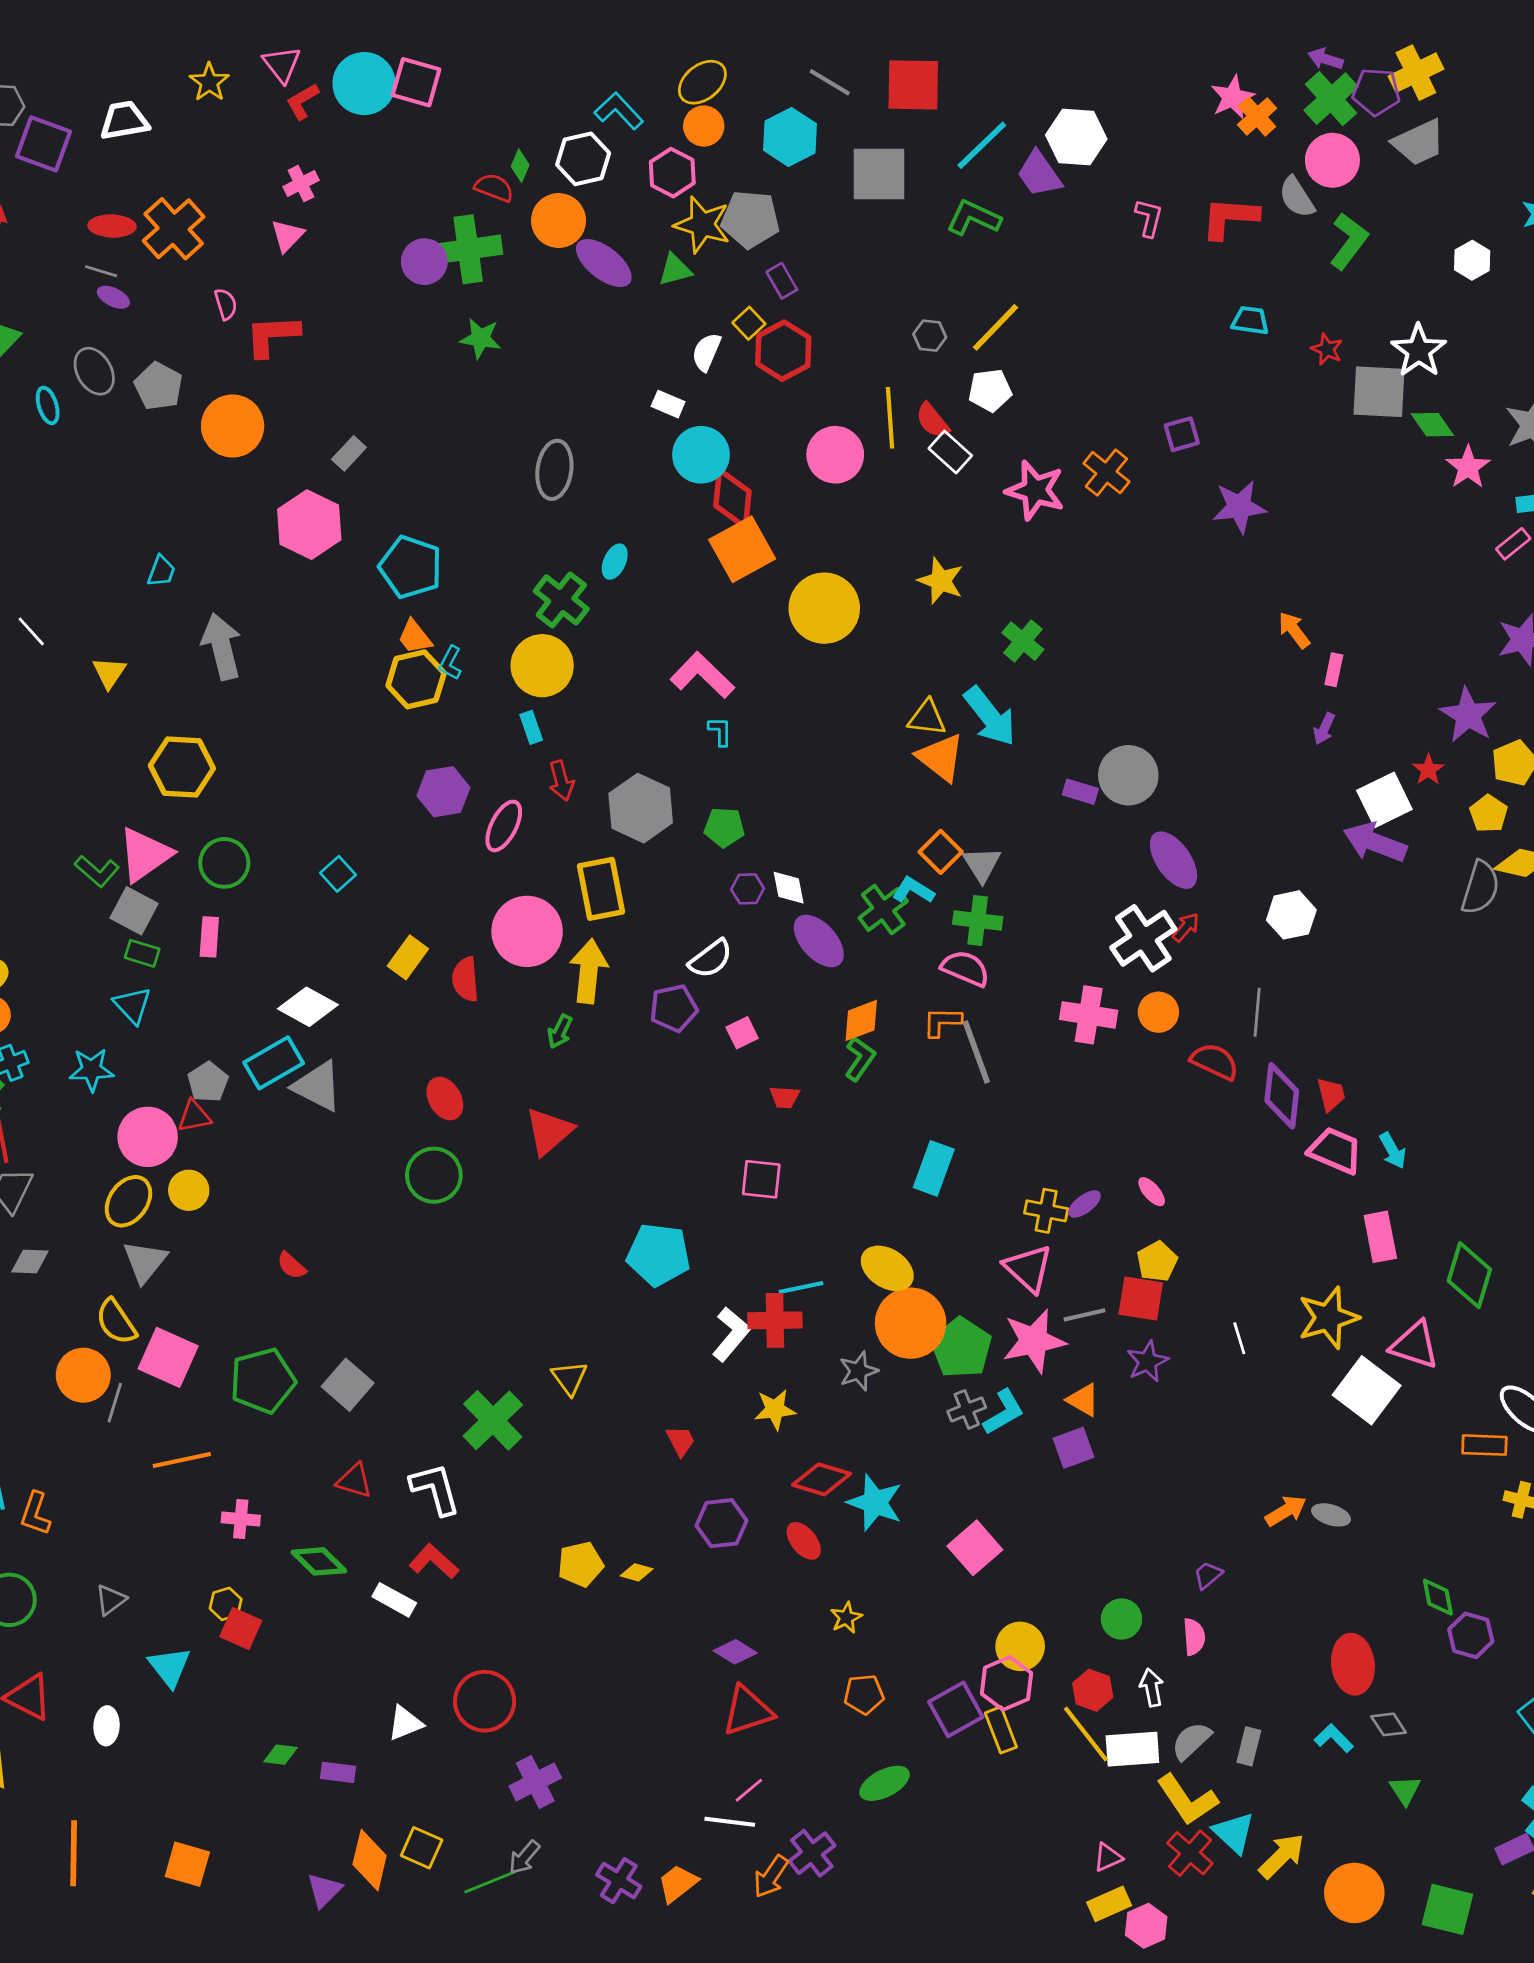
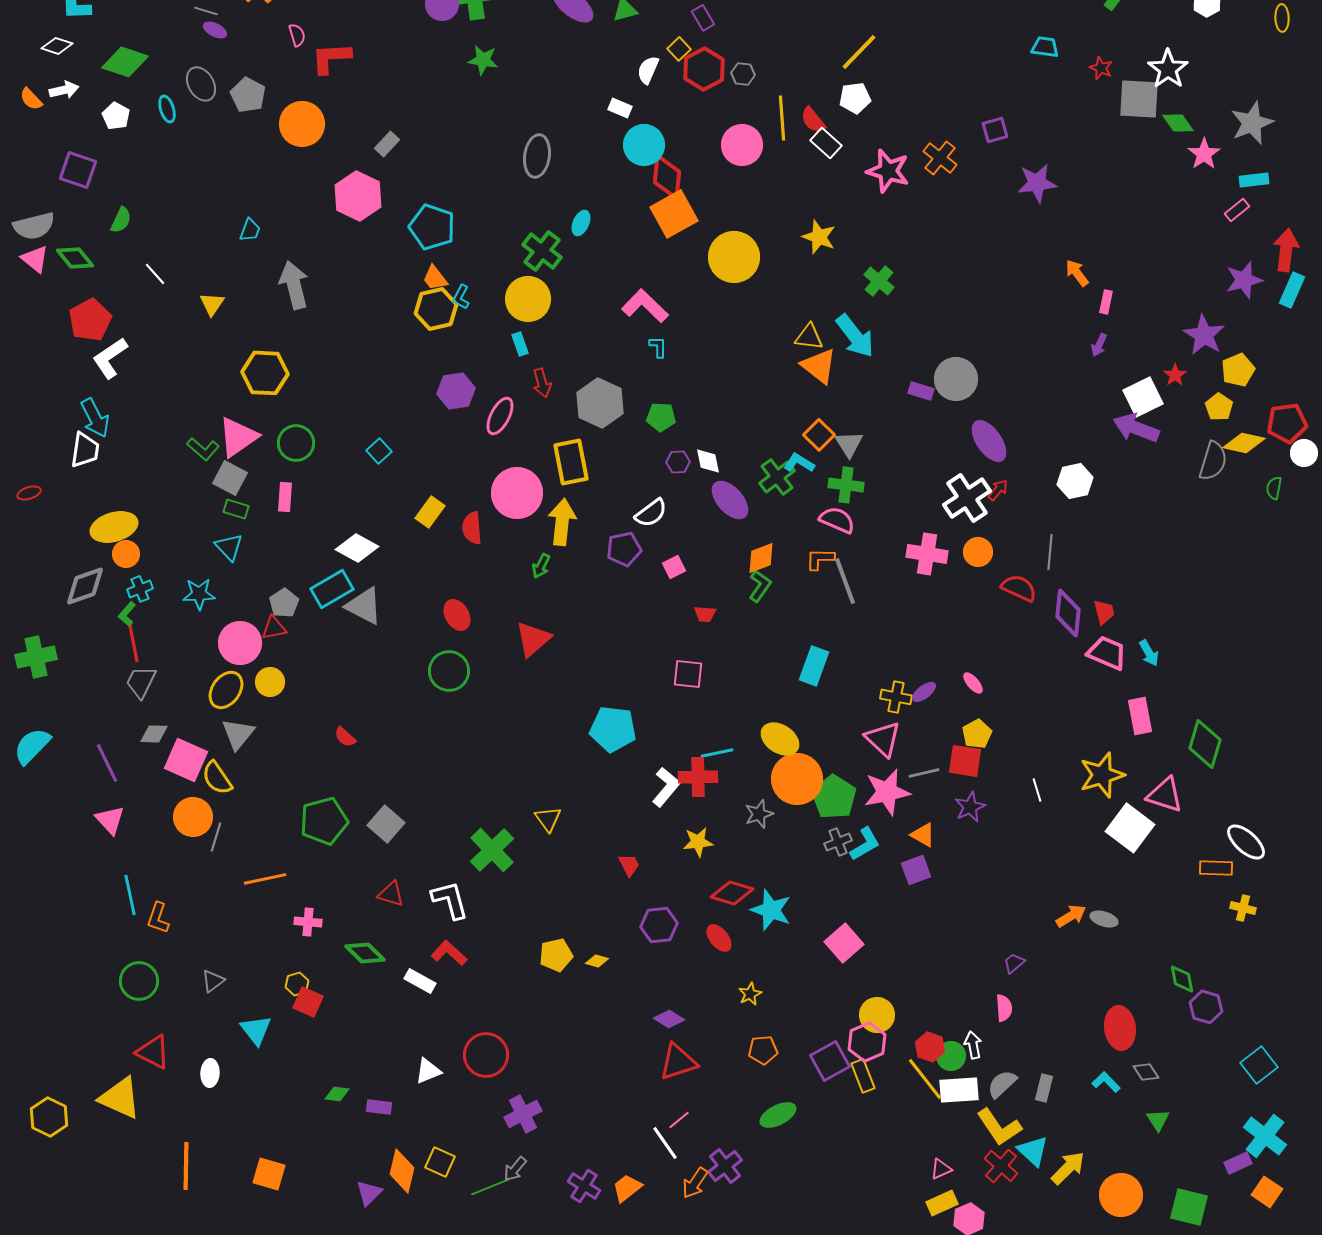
gray hexagon: (930, 336) -> (743, 74), moved
pink square: (168, 1357) -> (186, 760), moved
green circle: (1121, 1619) -> (951, 1056), moved
white line: (730, 1822) -> (665, 1143), turned 48

